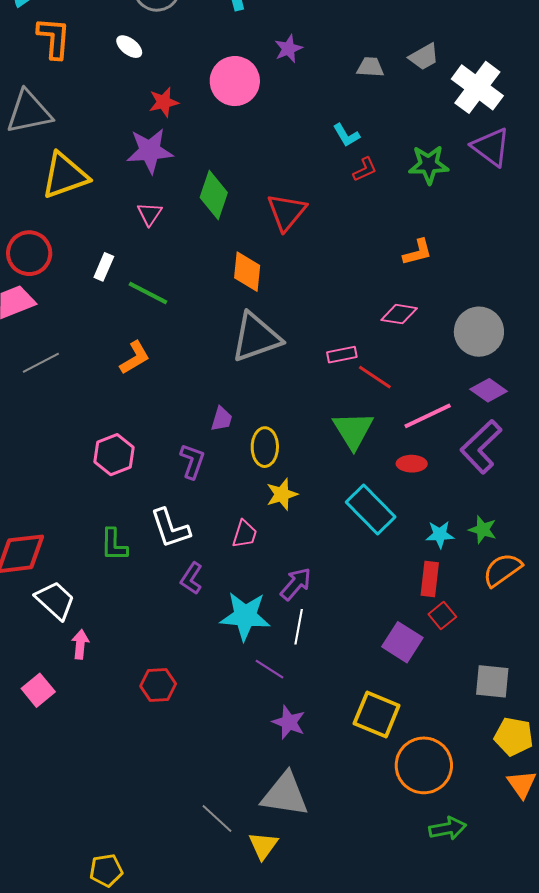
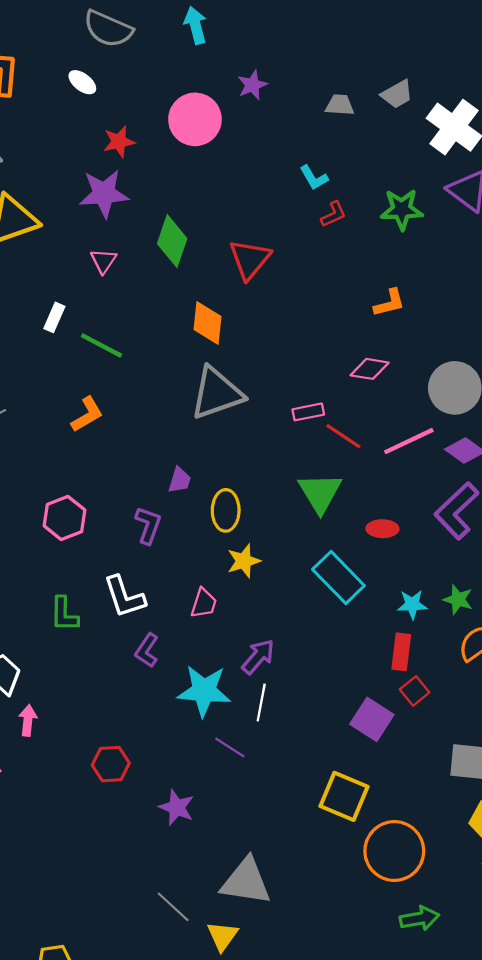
pink line: (428, 416) -> (409, 441), moved
purple star: (289, 722) -> (177, 807), moved

